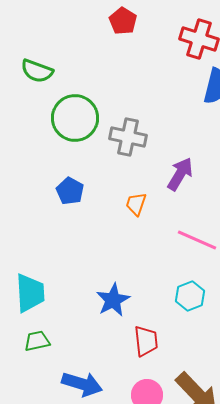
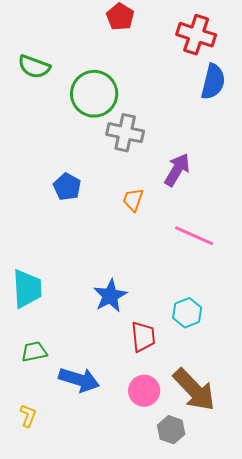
green circle: (75, 118) -> (94, 94), moved
cyan hexagon: (190, 296) -> (187, 313), moved
green trapezoid: (37, 341) -> (34, 352), moved

